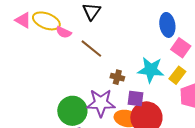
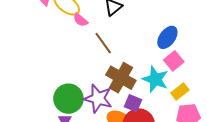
blue ellipse: (167, 25) -> (167, 37), moved, turned 30
pink square: (181, 48) -> (174, 61), moved
brown cross: (117, 77) -> (121, 78), size x2.0

